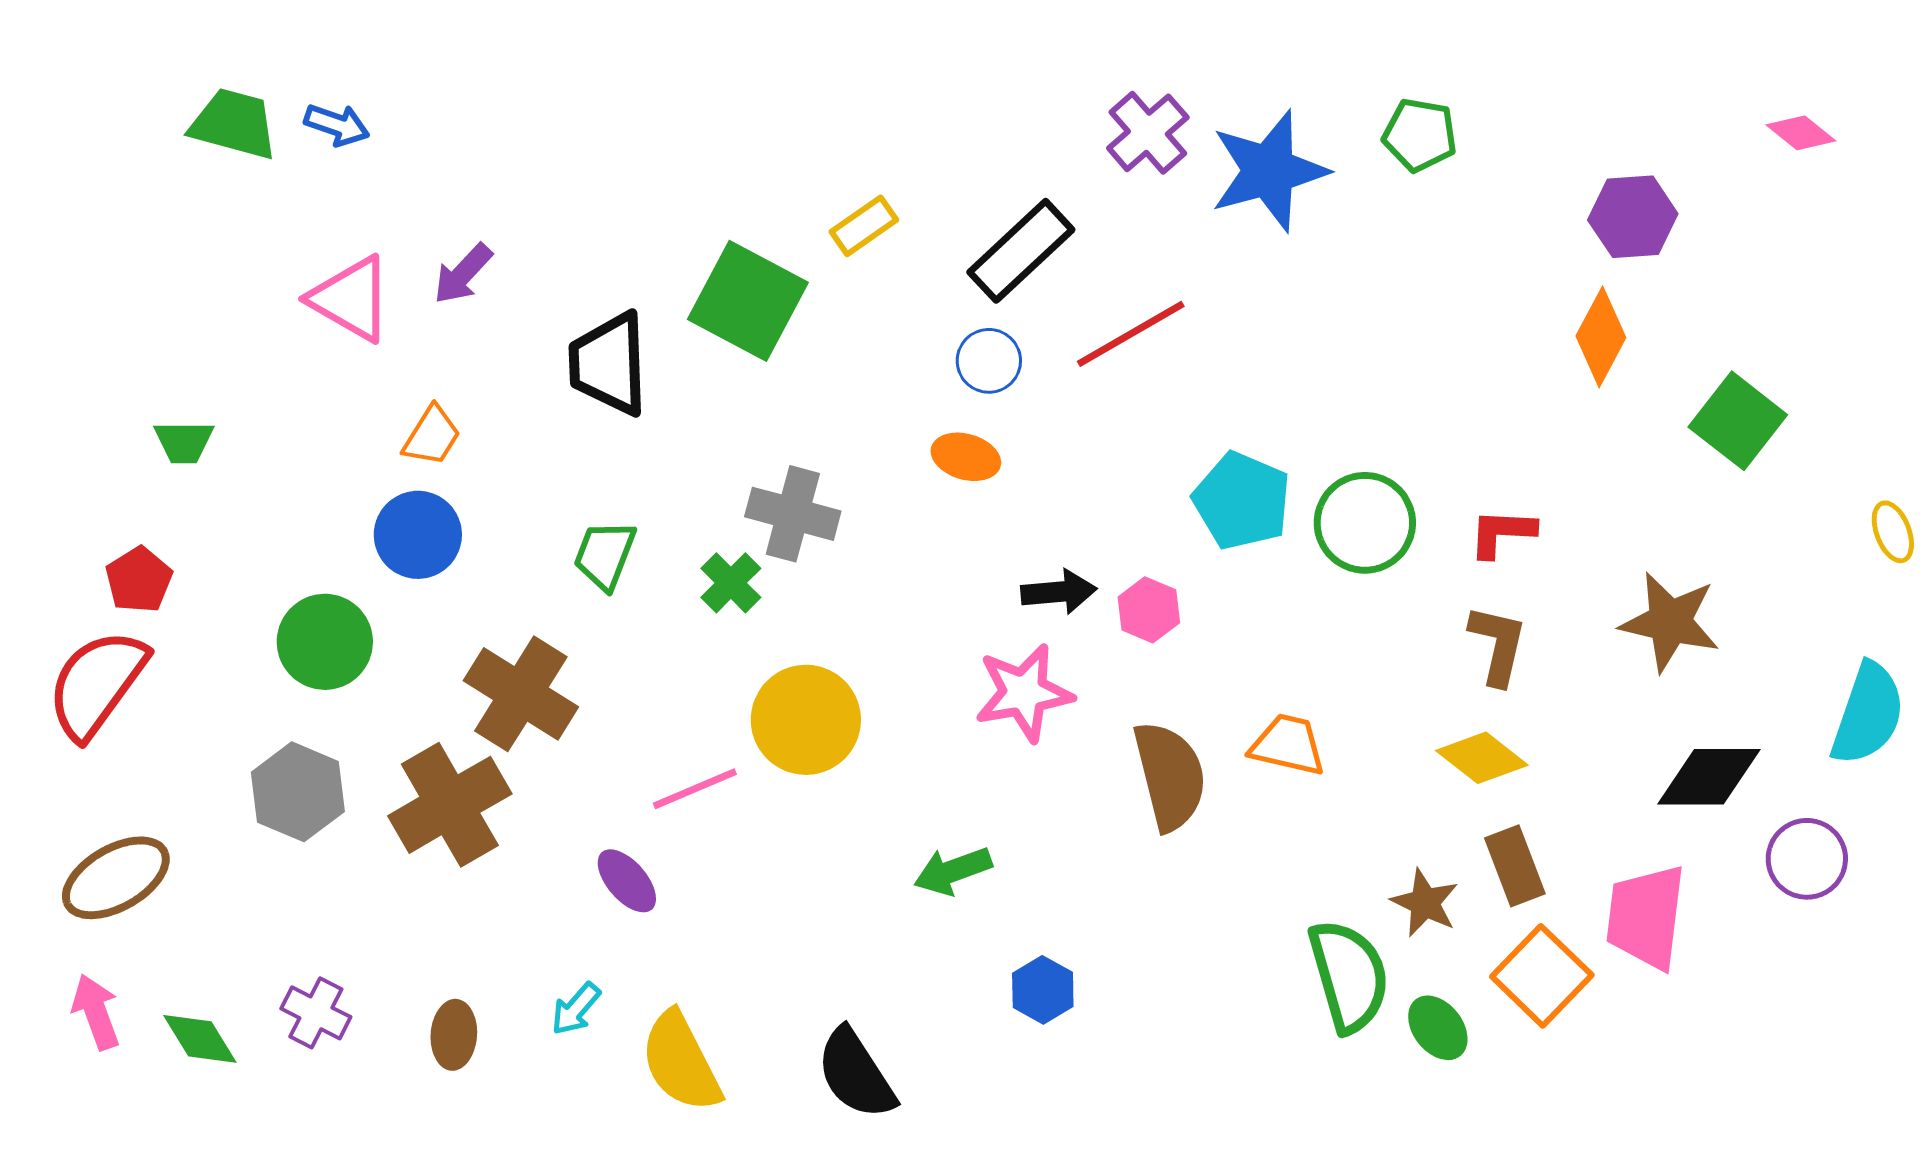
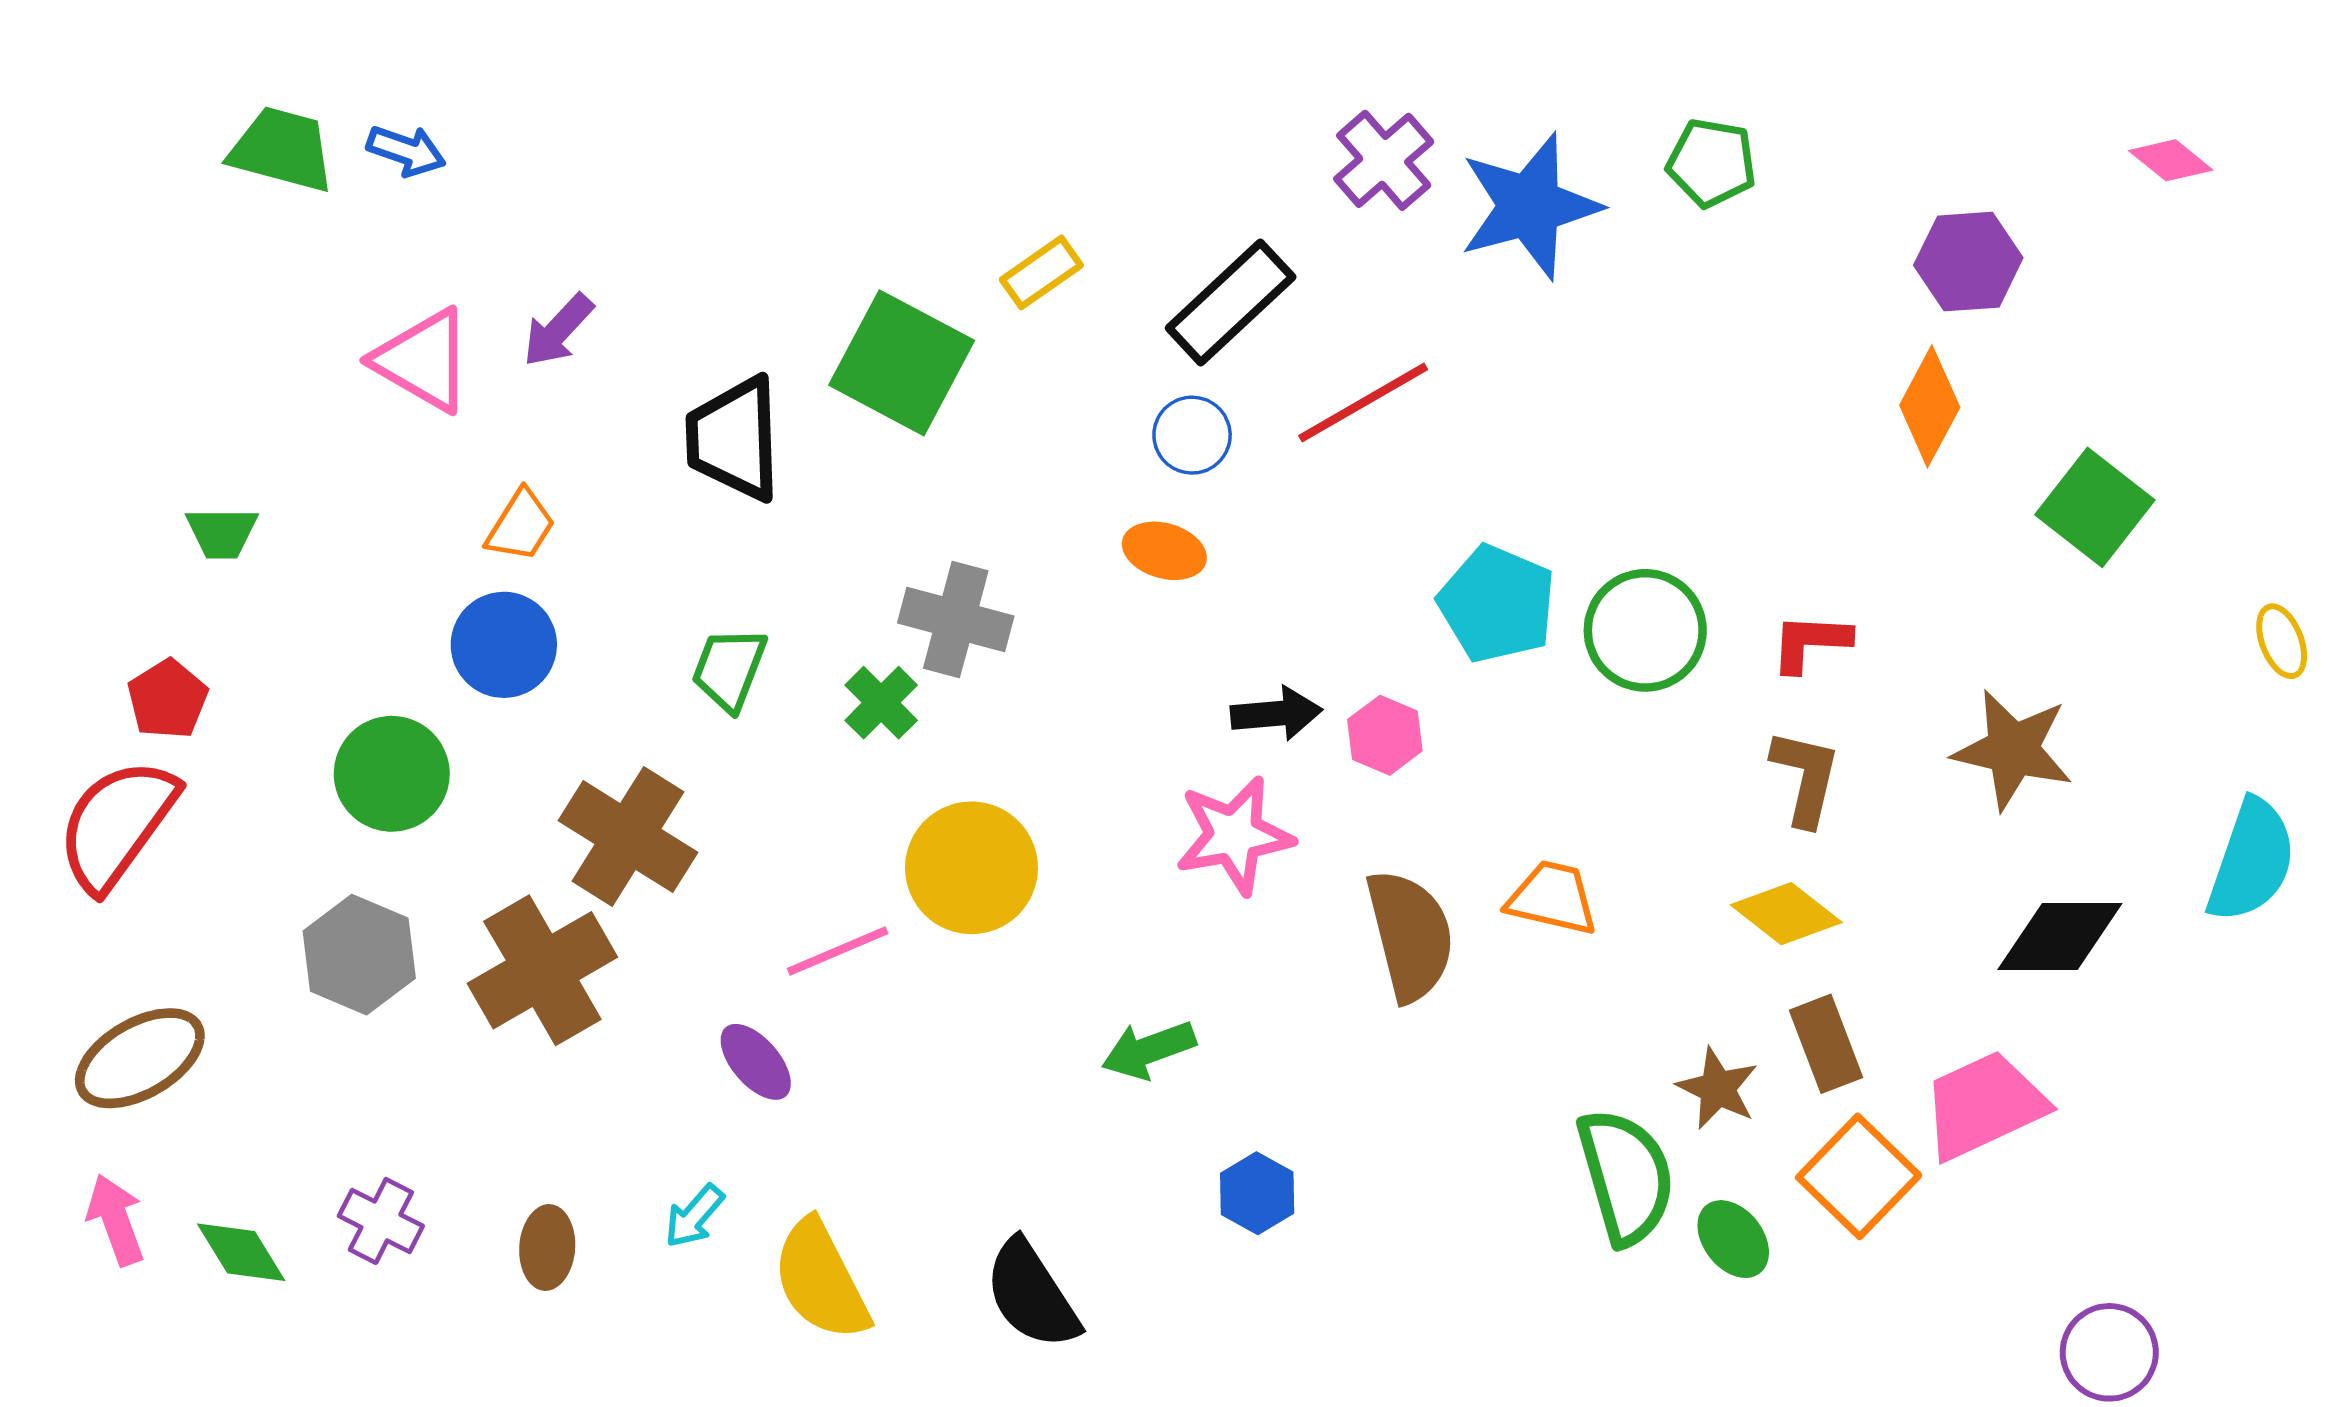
purple circle: (1807, 859) -> (2109, 1352), moved
pink trapezoid: (1646, 917) -> (1984, 1105), turned 58

